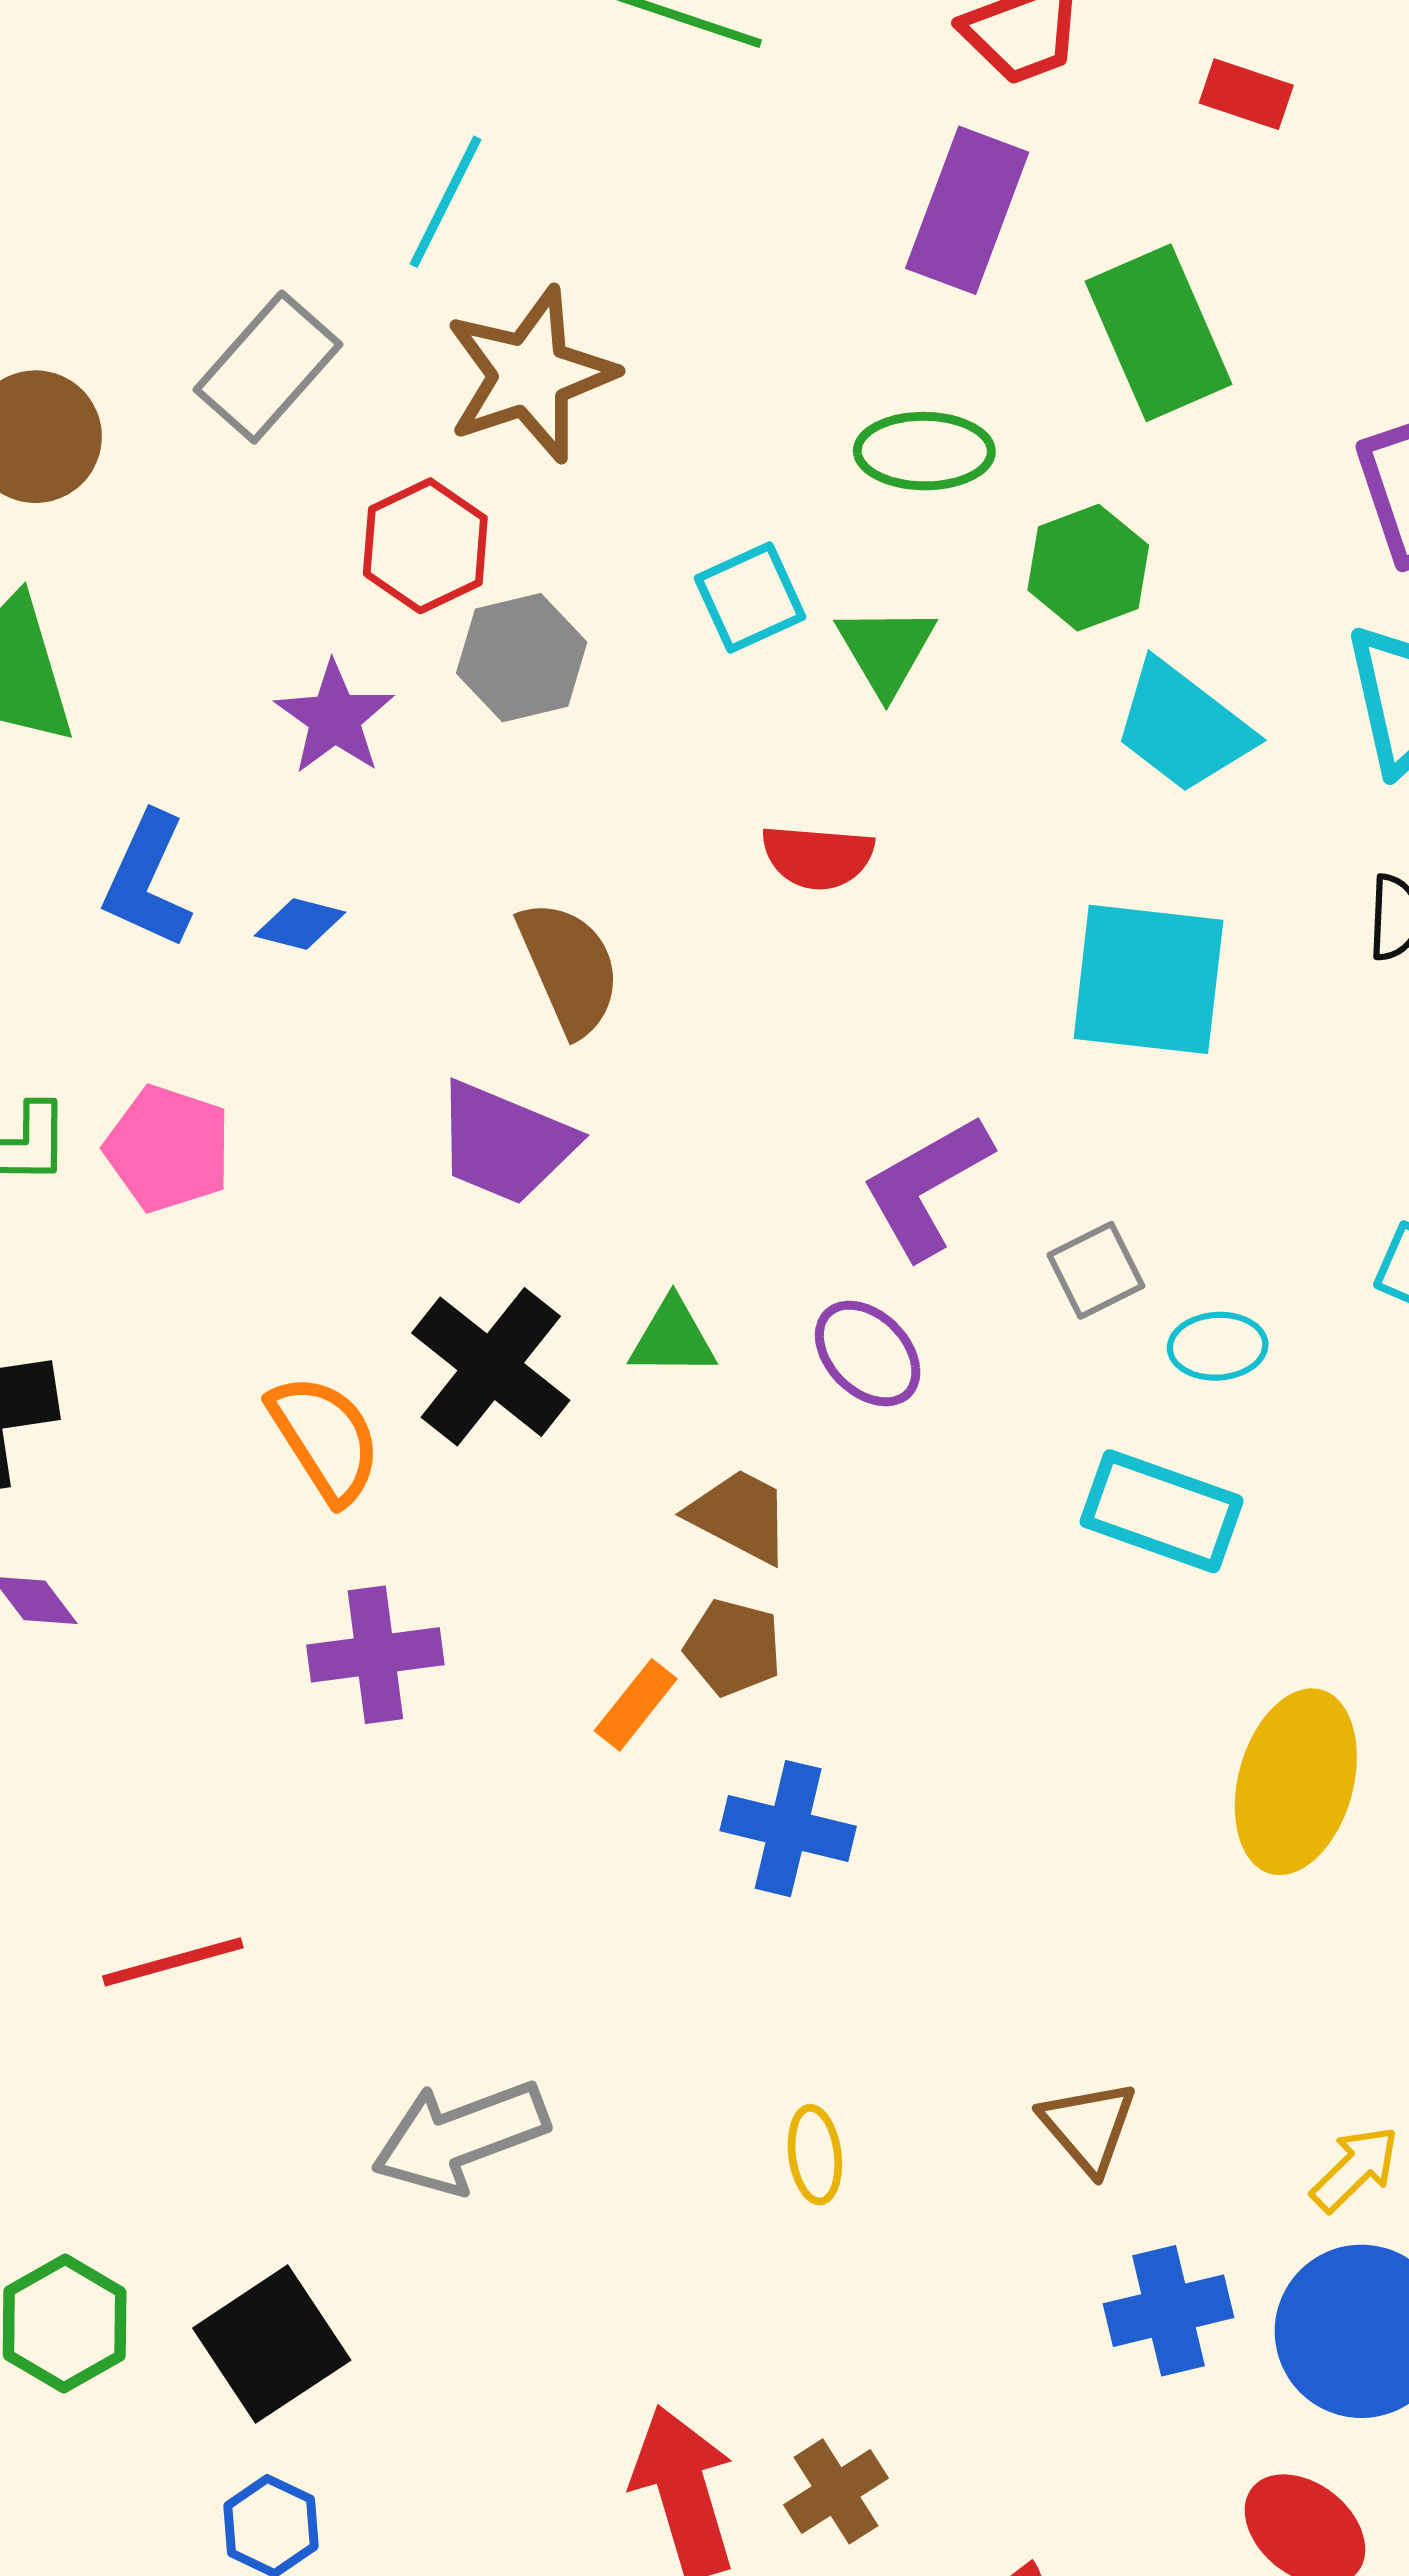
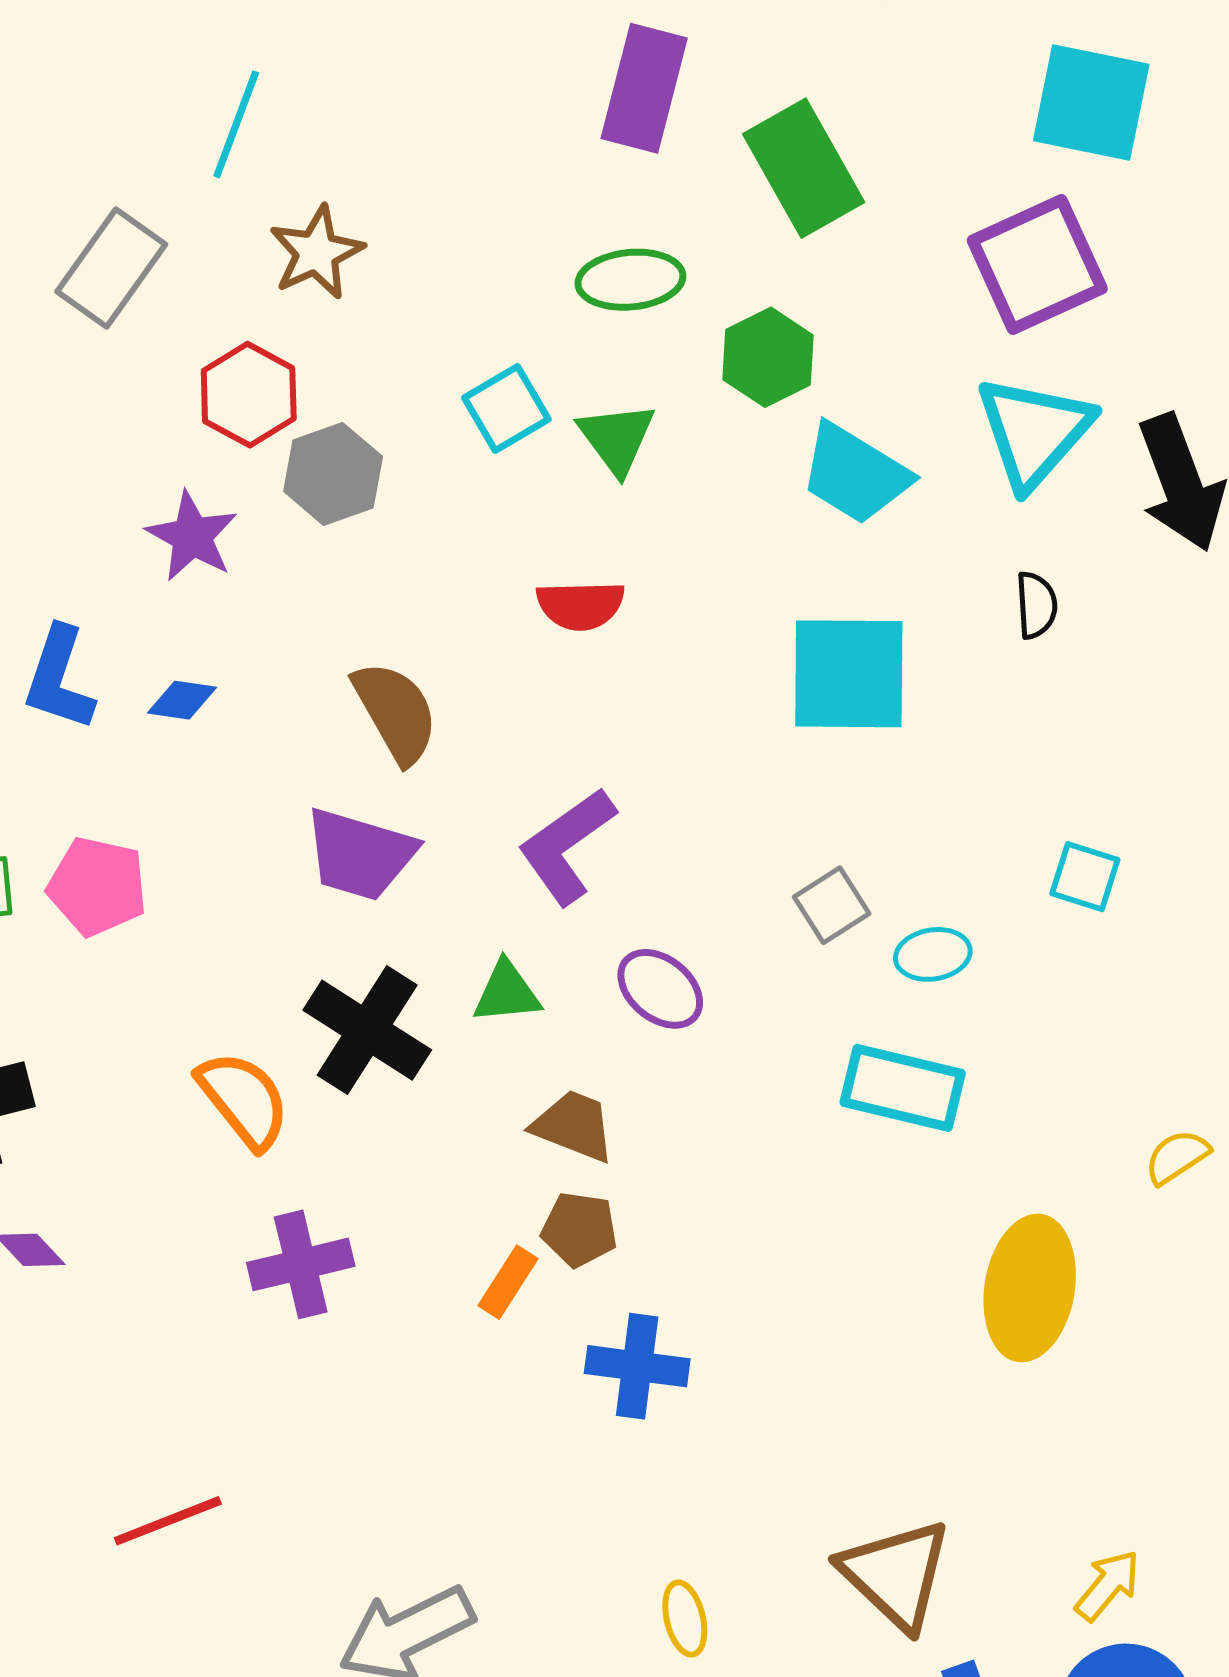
brown star: (530, 375) -> (317, 253), size x0.7
purple L-shape: (927, 1186) -> (567, 846), moved
brown triangle: (1088, 2127) -> (896, 1574), size x1.5

